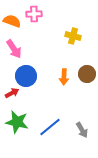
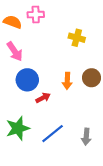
red arrow: (12, 93) -> (43, 98), moved
green star: (17, 122) -> (18, 128), turned -30
gray arrow: (82, 130) -> (86, 137), turned 35

